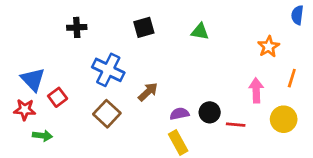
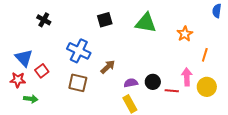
black cross: (77, 27) -> (44, 20), moved, turned 32
green triangle: (200, 32) -> (146, 23), size x1.6
orange star: (269, 47) -> (185, 34), moved
orange line: (292, 78) -> (205, 55), moved
pink arrow: (256, 90) -> (187, 77), moved
brown square: (107, 114) -> (78, 83), turned -30

